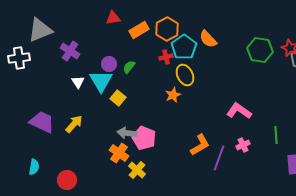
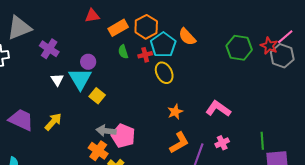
green semicircle: (129, 67) -> (123, 52), moved, turned -56
orange star: (173, 95) -> (175, 112), moved
green line: (276, 135) -> (262, 141), moved

